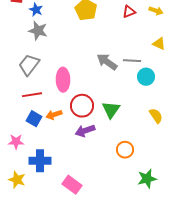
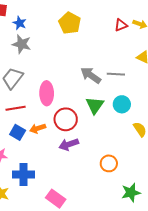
red triangle: (129, 12) -> (121, 25), moved
cyan circle: (146, 77) -> (122, 104), moved
green triangle: (111, 110) -> (95, 105), moved

